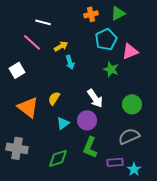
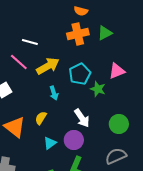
orange cross: (91, 14) -> (78, 34), size x1.5
cyan pentagon: (106, 39) -> (80, 74), moved
yellow arrow: (61, 46) -> (48, 66), size x1.6
cyan arrow: (70, 62) -> (54, 93), moved

